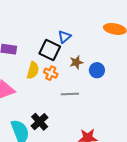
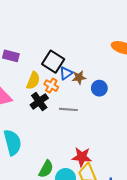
blue triangle: (64, 37) -> (66, 73), moved
black cross: (40, 122) -> (39, 101), moved

